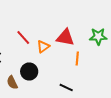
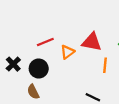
red line: (23, 38) -> (45, 42), turned -70
black circle: (29, 72) -> (39, 69), moved

